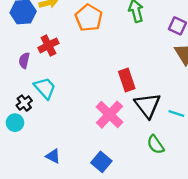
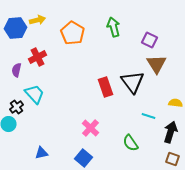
black triangle: (147, 105) -> (132, 82), moved
pink cross: (109, 115) -> (90, 128), moved, size x0.7
blue triangle: (53, 156) -> (42, 153), turned -40

